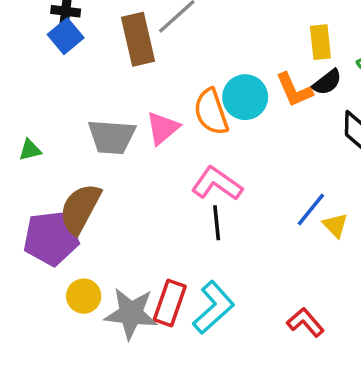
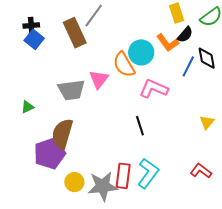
pink L-shape: (217, 184) -> (154, 89), moved
blue line: (311, 209) -> (188, 66), moved
yellow triangle: (335, 225) -> (207, 122), moved, turned 35

